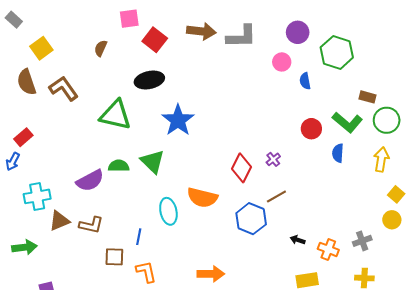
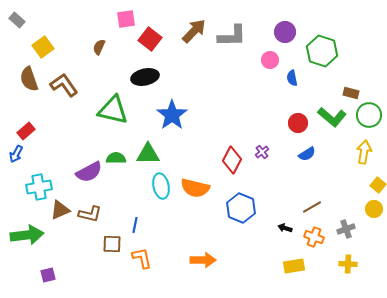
brown arrow: (201, 31) -> (194, 31), turned -52
blue semicircle: (338, 153) -> (307, 154), moved, turned -126
green triangle: (153, 162) -> (148, 154), turned -45
brown line: (276, 196) -> (312, 207), moved
cyan ellipse: (168, 211) -> (161, 186), moved
green arrow: (24, 247) -> (27, 235), size x1.4

